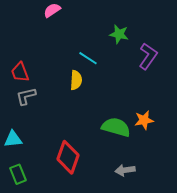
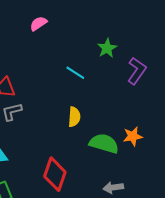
green star: (119, 34) -> (107, 48), turned 30
yellow semicircle: (76, 80) -> (74, 117), moved

